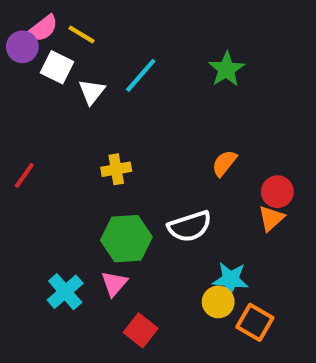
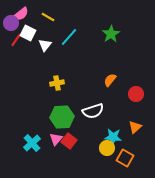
yellow line: (81, 35) -> (48, 17), moved
red line: (24, 175) -> (16, 40), moved
orange triangle: (271, 218) -> (135, 127), moved
red square: (141, 330) -> (69, 141), moved

